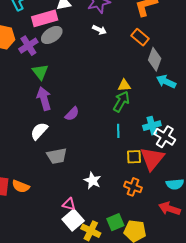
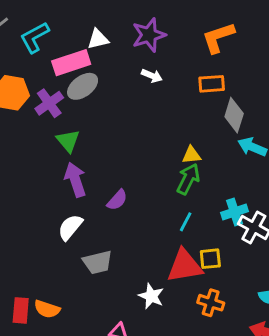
orange rectangle: (140, 37) -> (212, 84), turned -42
cyan line: (118, 131) -> (186, 222), turned 32
red triangle: (152, 159) -> (185, 266), moved, turned 44

